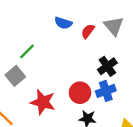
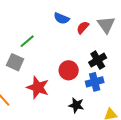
gray square: (15, 76) -> (15, 62), turned -30
red circle: (80, 93) -> (69, 70), moved

